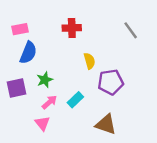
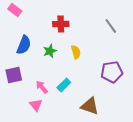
pink rectangle: (20, 29) -> (15, 10), moved, turned 48
green star: (45, 80) -> (50, 51), moved
purple pentagon: (111, 82) -> (112, 72), moved
pink arrow: (49, 102) -> (42, 87), turned -88

